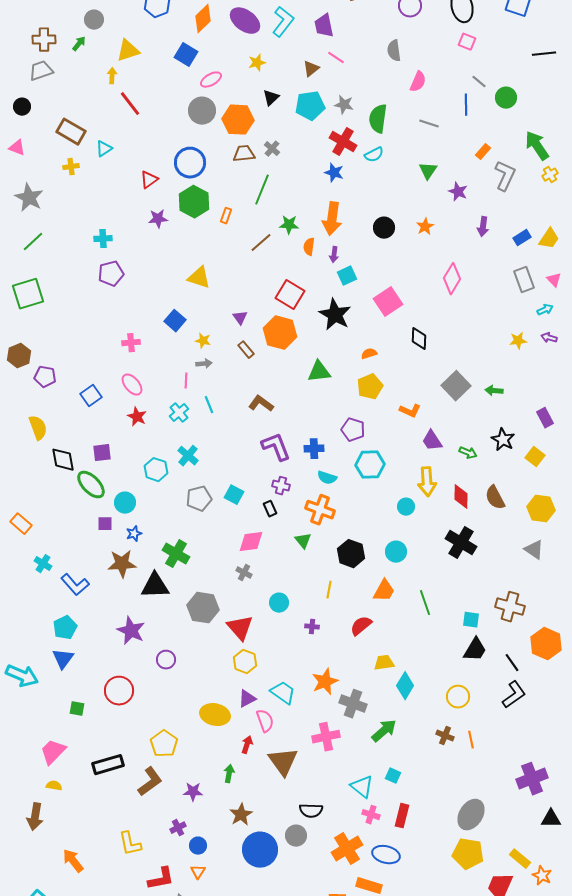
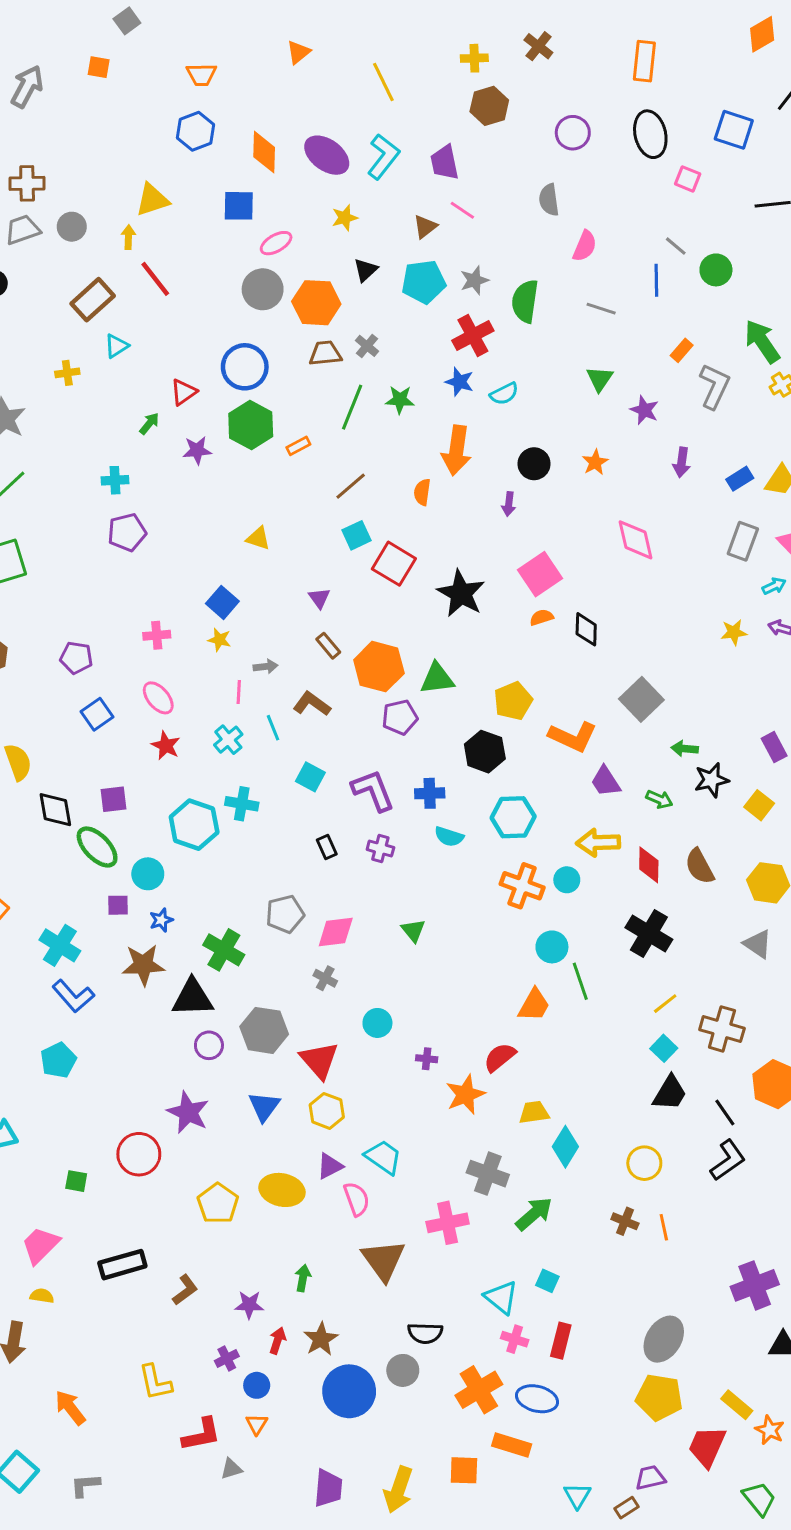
orange diamond: (203, 19) -> (264, 152), turned -44
gray circle: (94, 20) -> (72, 227), moved
pink square: (467, 42) -> (688, 179), moved
green arrow: (79, 44) -> (149, 424), moved
blue square: (186, 55) -> (239, 206), turned -30
gray star: (344, 105) -> (474, 280), turned -30
brown rectangle: (71, 132) -> (93, 300), moved, turned -72
red cross: (343, 142) -> (473, 336), turned 32
cyan semicircle: (374, 155) -> (504, 394), moved
orange rectangle: (226, 216) -> (298, 446), turned 42
green star: (289, 225) -> (400, 400), moved
purple arrow: (334, 255) -> (509, 504), moved
cyan square: (347, 276) -> (357, 535), moved
yellow triangle: (199, 278) -> (258, 538), size x0.7
pink diamond: (452, 279) -> (635, 540), turned -44
gray rectangle: (524, 280) -> (743, 541), turned 40
orange hexagon: (280, 333) -> (379, 667), moved
yellow star: (203, 341) -> (219, 640), moved
orange semicircle: (369, 354) -> (541, 617), moved
purple pentagon: (45, 377) -> (76, 658), moved
green arrow: (494, 391) -> (685, 749), moved
brown L-shape: (261, 404) -> (312, 704), moved
orange L-shape: (410, 411) -> (573, 737), size x1.5
purple pentagon: (353, 430) -> (400, 717), moved, turned -30
black star: (503, 440) -> (711, 780), turned 30
cyan cross: (188, 456) -> (242, 804), turned -30
cyan hexagon: (156, 470) -> (194, 825), size x1.4
yellow arrow: (427, 482) -> (598, 843), turned 92
cyan square: (234, 495) -> (310, 777), moved
gray pentagon: (199, 499) -> (285, 914), moved
black rectangle: (270, 509) -> (327, 847), moved
orange cross: (320, 510) -> (522, 886), moved
black hexagon: (351, 554) -> (485, 752), moved
cyan cross: (43, 564) -> (60, 945), moved, size x1.5
yellow line: (329, 590) -> (665, 1004), moved, turned 42
green line: (425, 603) -> (580, 981), moved
cyan square: (471, 620) -> (664, 1048), turned 36
purple star: (131, 631) -> (188, 1112), moved
blue triangle: (63, 659) -> (264, 1106), moved
purple circle: (166, 660) -> (209, 1045), moved
orange star: (325, 682) -> (465, 1095), moved
yellow pentagon: (164, 744) -> (218, 1203), moved
red arrow: (247, 745) -> (278, 1341), moved
brown L-shape: (150, 782) -> (185, 1290), size x0.7

